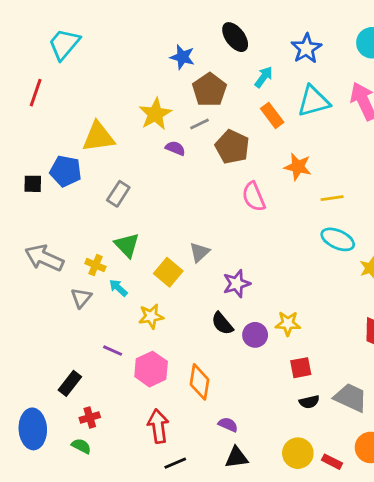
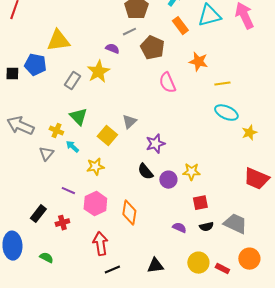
yellow star: (155, 114) -> (98, 72), moved
red cross: (90, 418) -> (62, 223), moved
purple semicircle: (228, 425) -> (179, 228), moved

